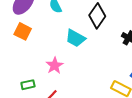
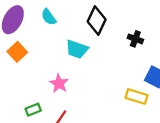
orange square: (23, 31) -> (17, 52), turned 30

